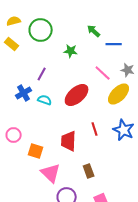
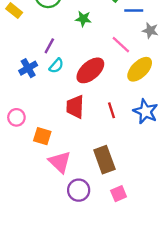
gray star: (128, 70) -> (150, 31), moved
cyan semicircle: (45, 100) -> (56, 66), moved, turned 112
red trapezoid: (69, 141) -> (75, 107), moved
brown rectangle: (89, 171) -> (104, 160), size x1.6

